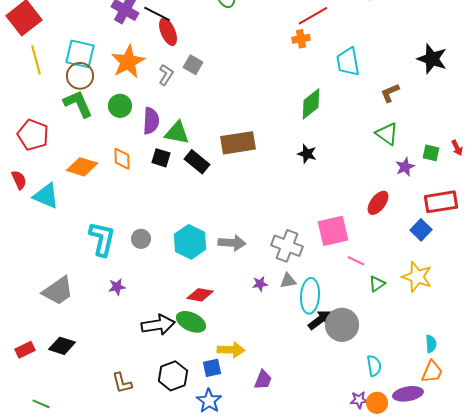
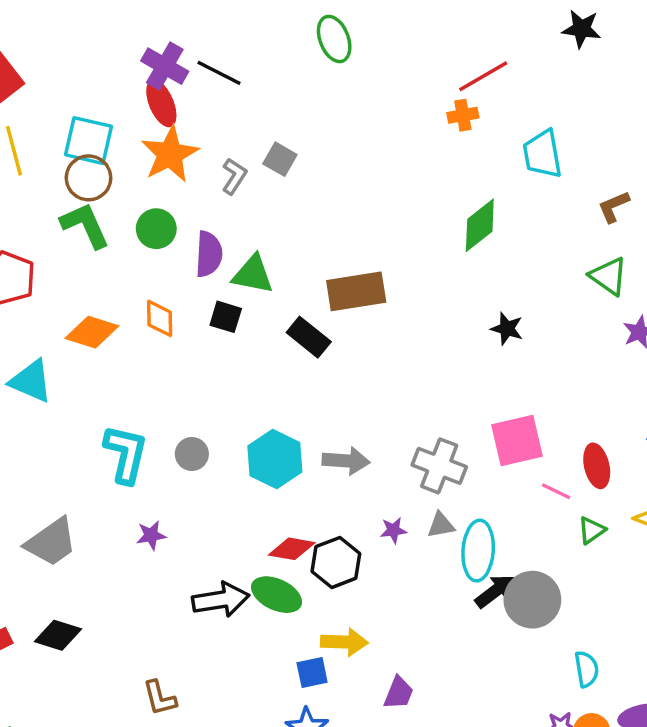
red ellipse: (168, 32) -> (161, 103), moved
black star: (307, 154) -> (507, 329), moved
black rectangle: (197, 162) -> (309, 337), moved
red ellipse: (378, 203) -> (597, 466), moved, turned -50
black hexagon: (173, 376) -> (336, 562), moved

